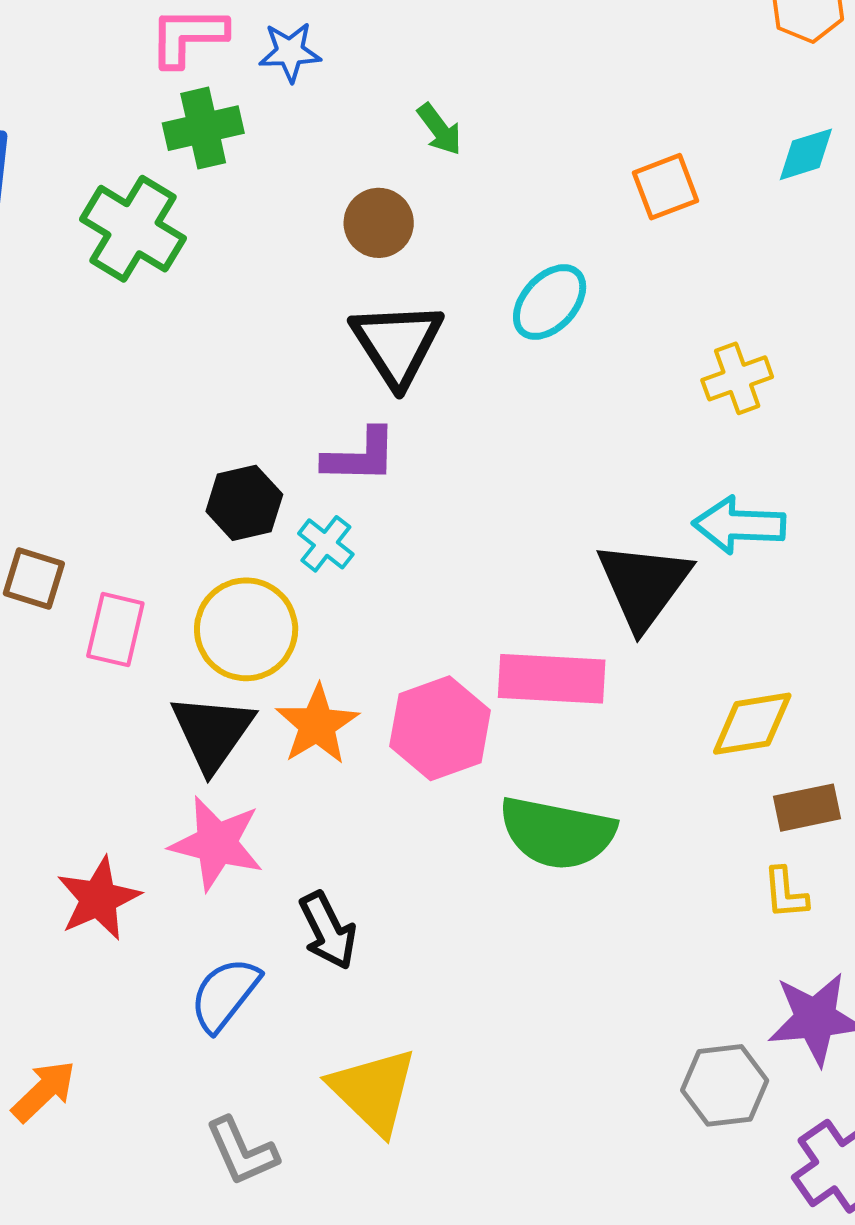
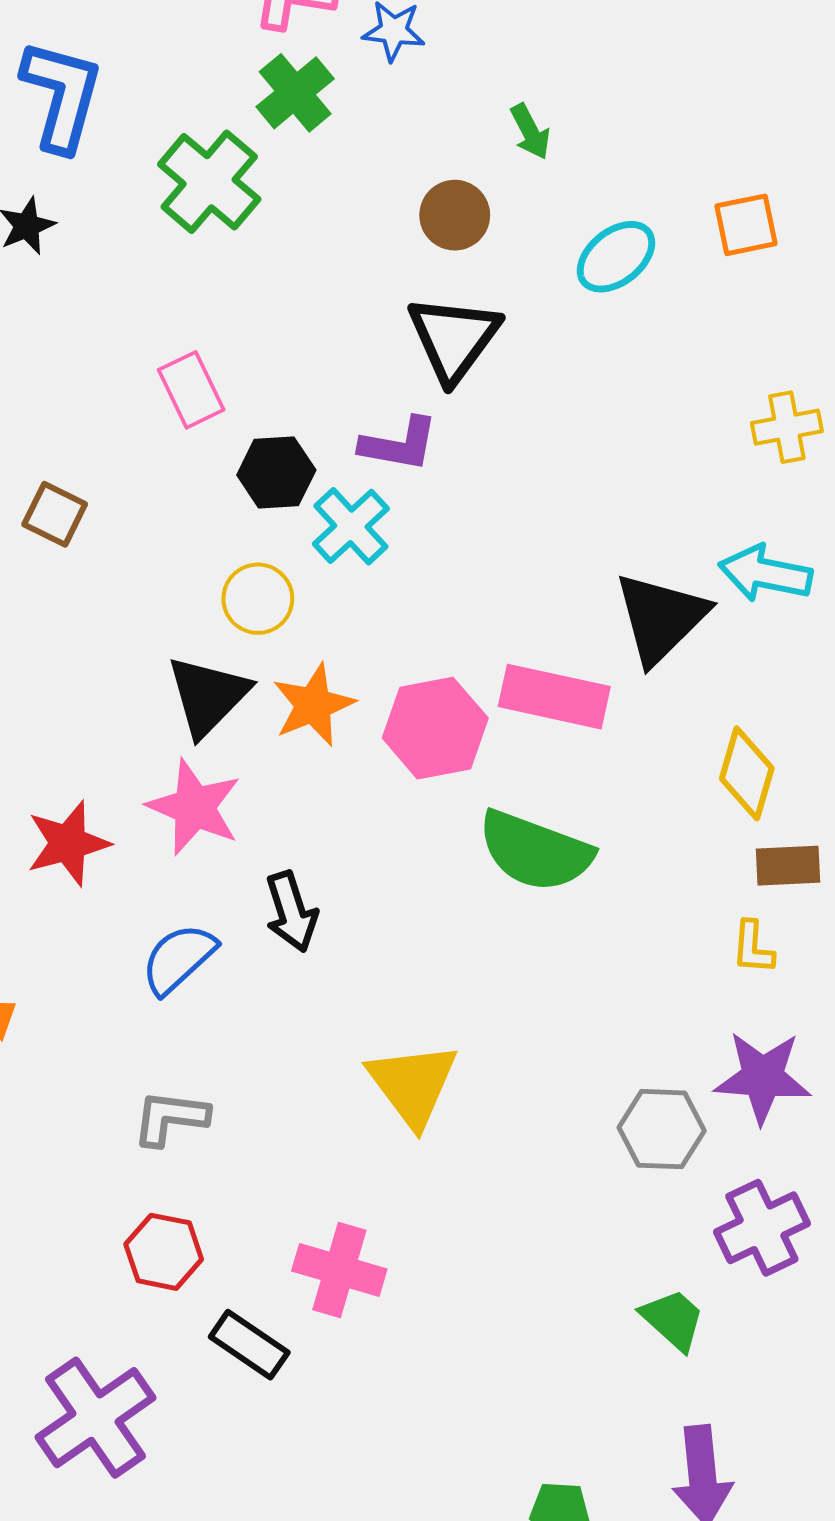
green cross: (203, 128) -> (295, 93), turned -36
cyan ellipse: (550, 302) -> (616, 257), moved
cyan cross: (326, 544) -> (351, 526), size x1.4
yellow circle: (246, 629) -> (258, 599), size x0.7
pink rectangle: (115, 630) -> (191, 390), moved, turned -48
yellow diamond: (752, 724) -> (747, 773), turned -74
yellow triangle: (373, 1091) -> (413, 1084), moved
gray L-shape: (242, 1151) -> (170, 1118), turned 112

